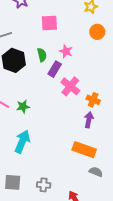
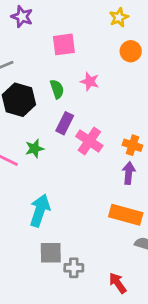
purple rectangle: (55, 69) -> (65, 123), moved
pink cross: (70, 86) -> (89, 141), moved
green star: (23, 107) -> (34, 149), moved
gray square: (13, 182) -> (51, 253), moved

